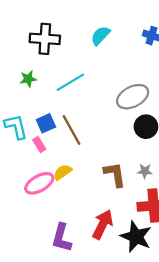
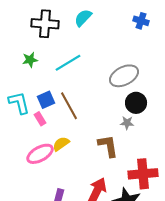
cyan semicircle: (100, 36) -> (83, 18), moved
gray star: (145, 171) -> (127, 123), moved

